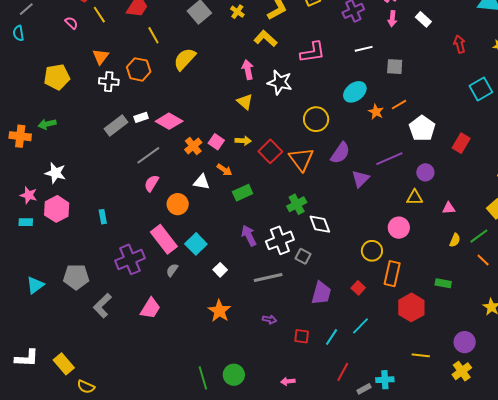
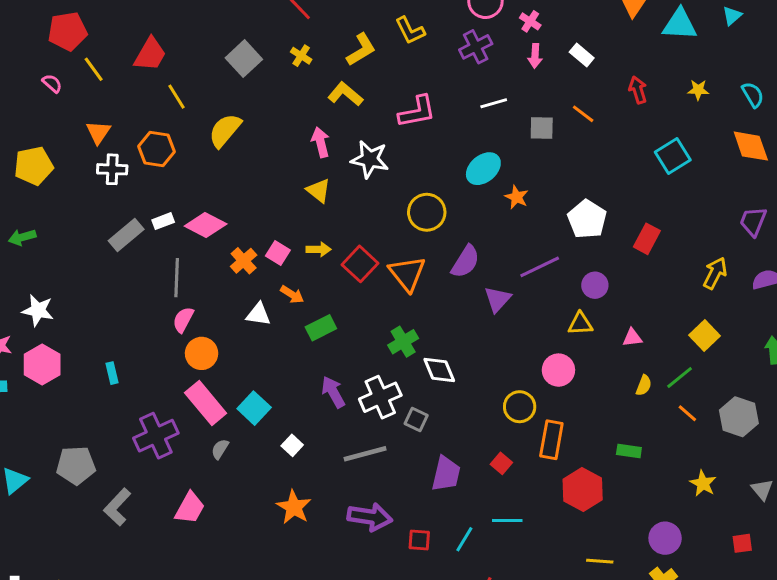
orange line: (399, 105) -> (583, 114), moved, turned 70
gray line: (148, 155) -> (177, 278), turned -50
orange circle: (178, 204) -> (202, 353), moved
purple arrow: (269, 319) -> (370, 517), size x2.0
cyan line: (360, 326) -> (507, 520), turned 48

